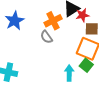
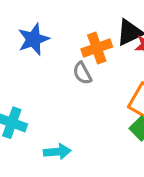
cyan arrow: (69, 73) -> (57, 152), moved, turned 77

